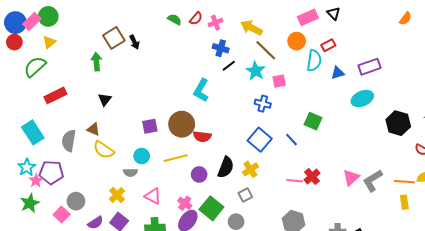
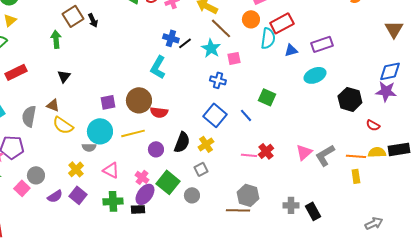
red rectangle: (328, 45) -> (282, 23), size x1.6
blue cross: (221, 48) -> (171, 38), moved
cyan circle: (142, 156) -> (100, 131), size x1.6

